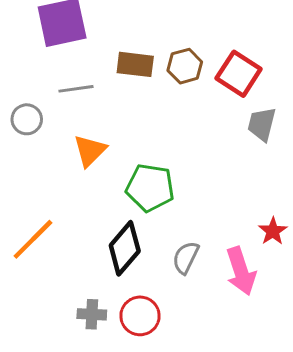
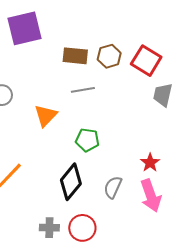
gray line: (76, 89) -> (83, 90), moved
green pentagon: (150, 188) -> (87, 140), size x0.7
red star: (273, 231) -> (150, 163), moved

